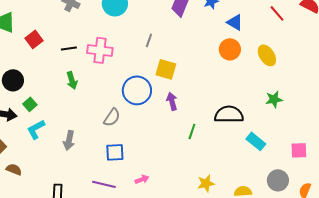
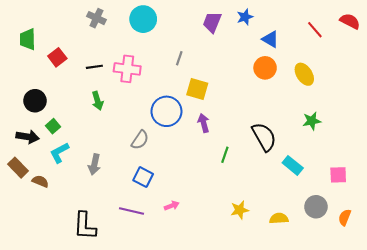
black semicircle: (229, 114) -> (264, 137), turned 60
blue square: (115, 152) -> (143, 177), turned 30
brown semicircle: (14, 169) -> (40, 181), moved

